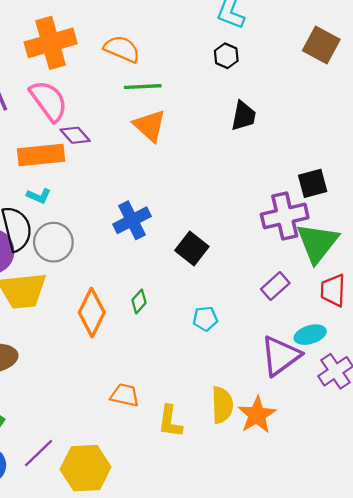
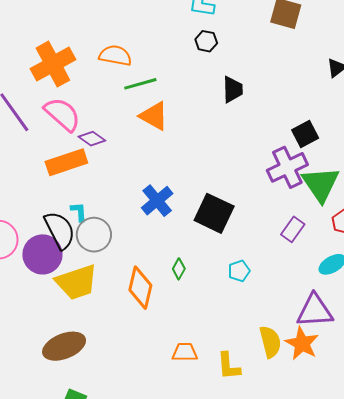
cyan L-shape: (39, 196) -> (79, 212), moved, turned -105
black square: (192, 249) -> (214, 213), size x1.4
purple triangle: (281, 356) -> (315, 311), moved, turned 45

